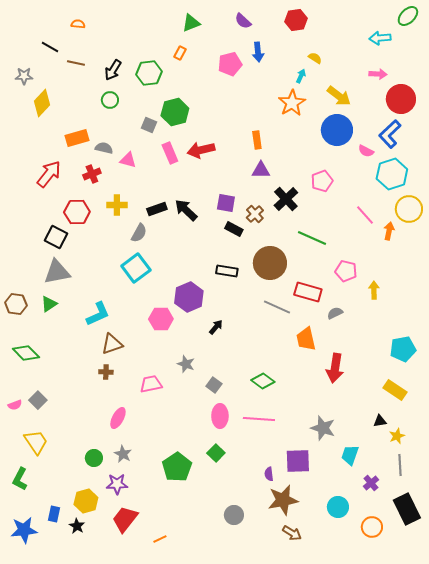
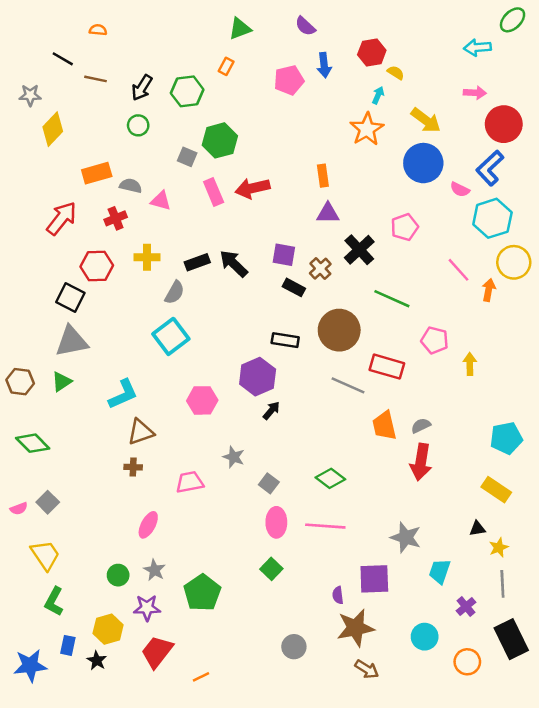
red hexagon: (296, 20) -> (372, 53), moved
purple hexagon: (189, 297) -> (258, 377), moved
gray semicircle: (335, 313) -> (421, 426), moved
green pentagon: (177, 467) -> (202, 593), moved
green L-shape: (20, 479) -> (54, 601), moved

